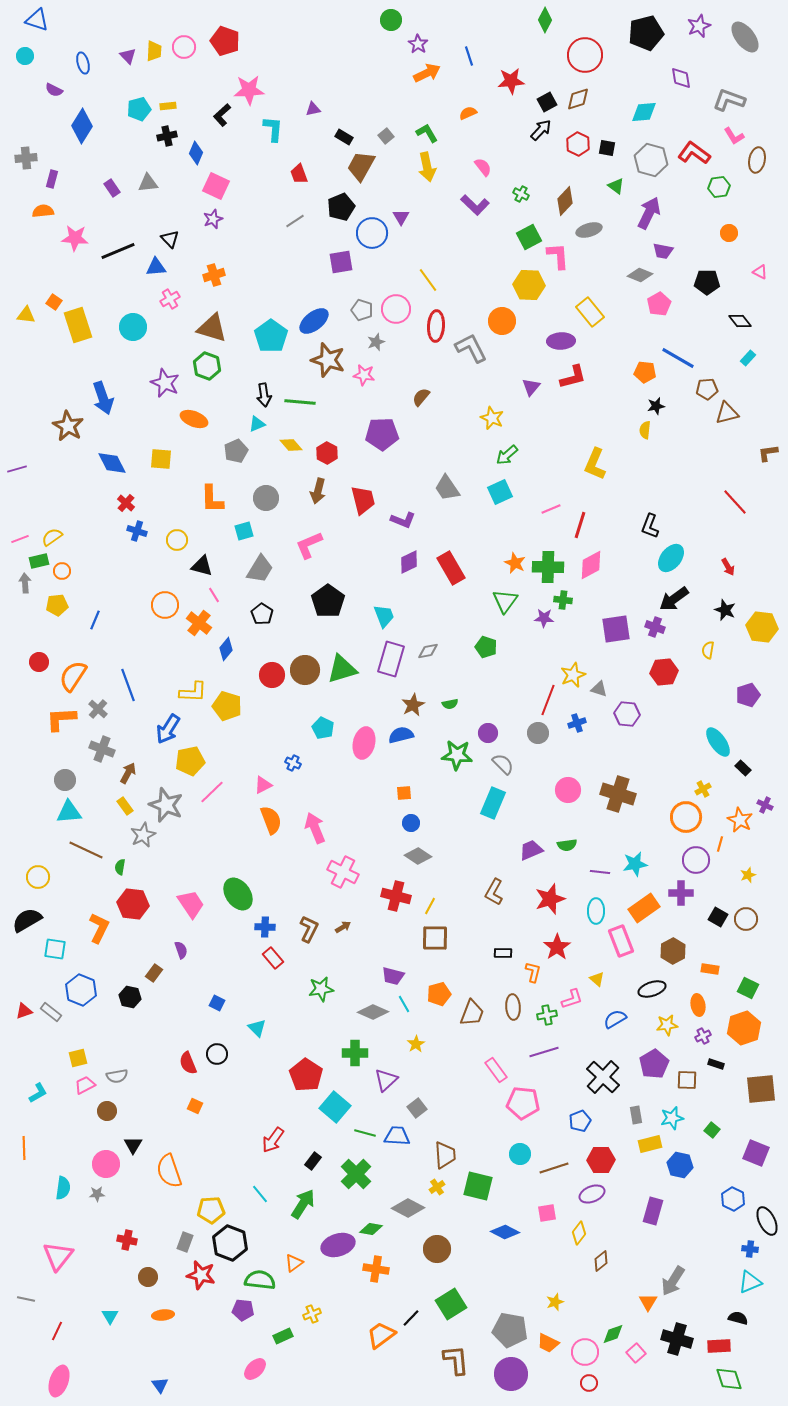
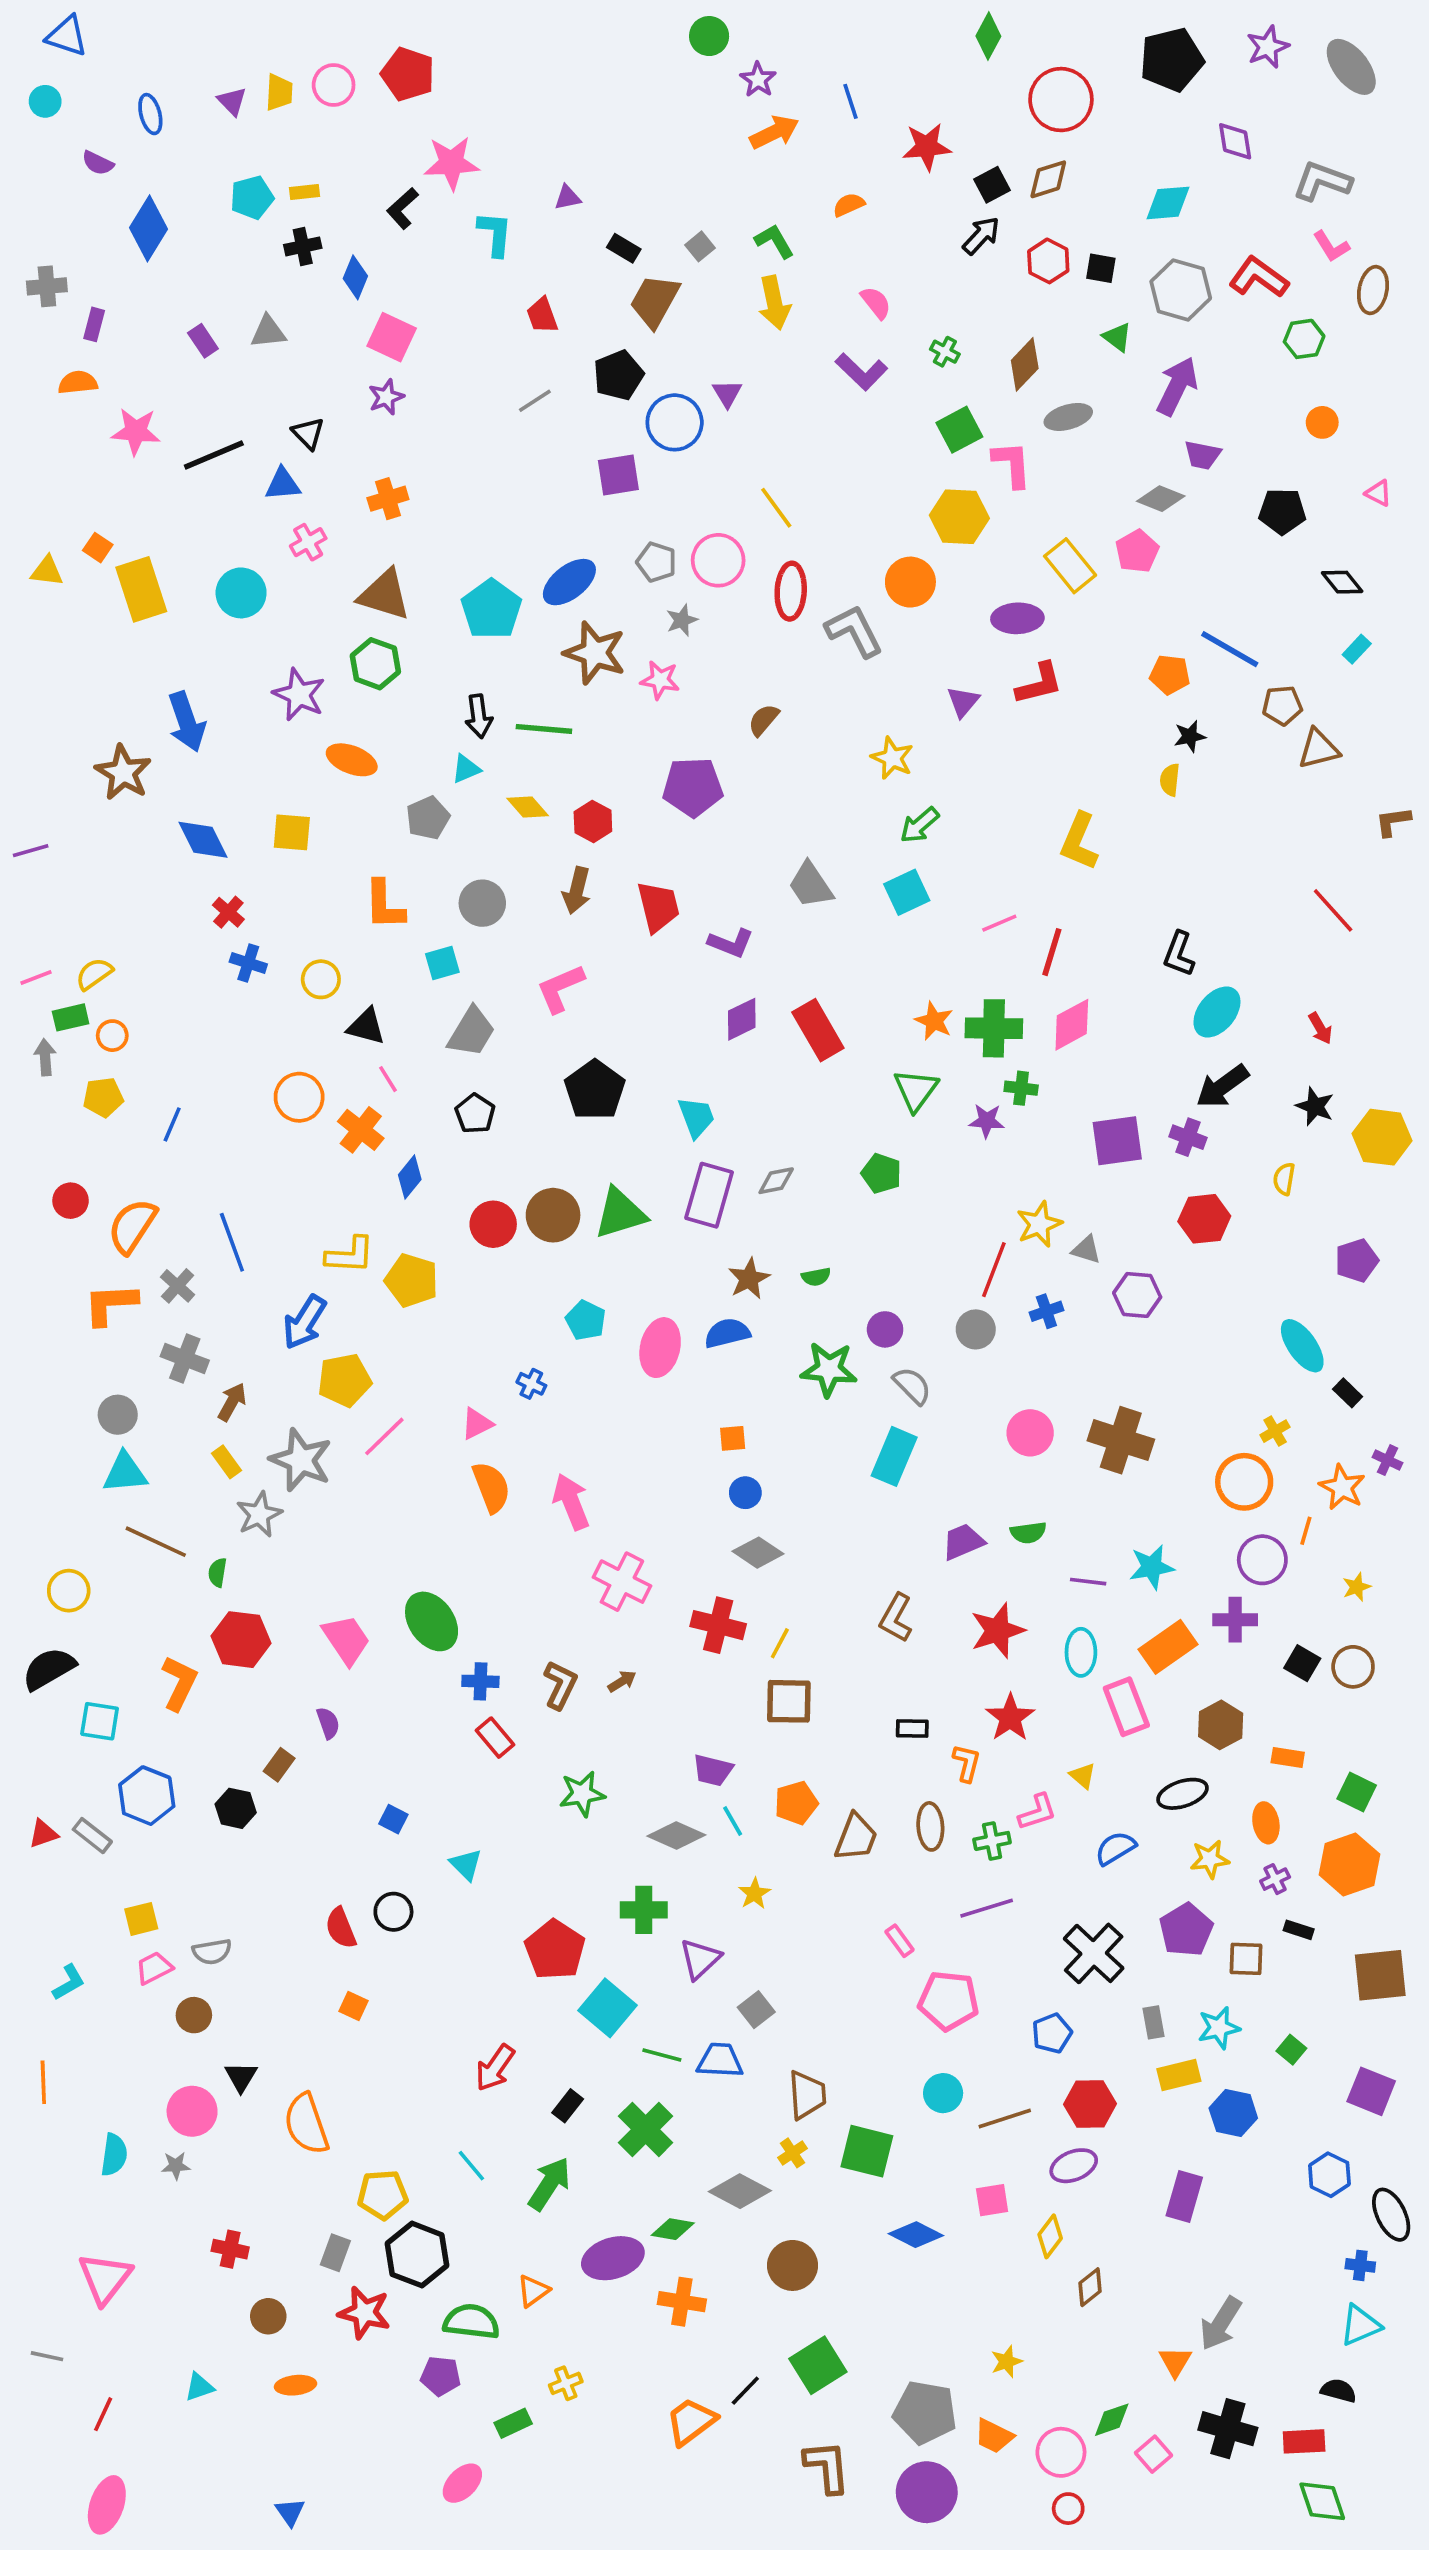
pink pentagon: (659, 304) -> (1137, 551), moved
pink rectangle: (496, 1070) -> (900, 1941), size x0.7
cyan triangle: (110, 1316) -> (199, 2387), turned 42

